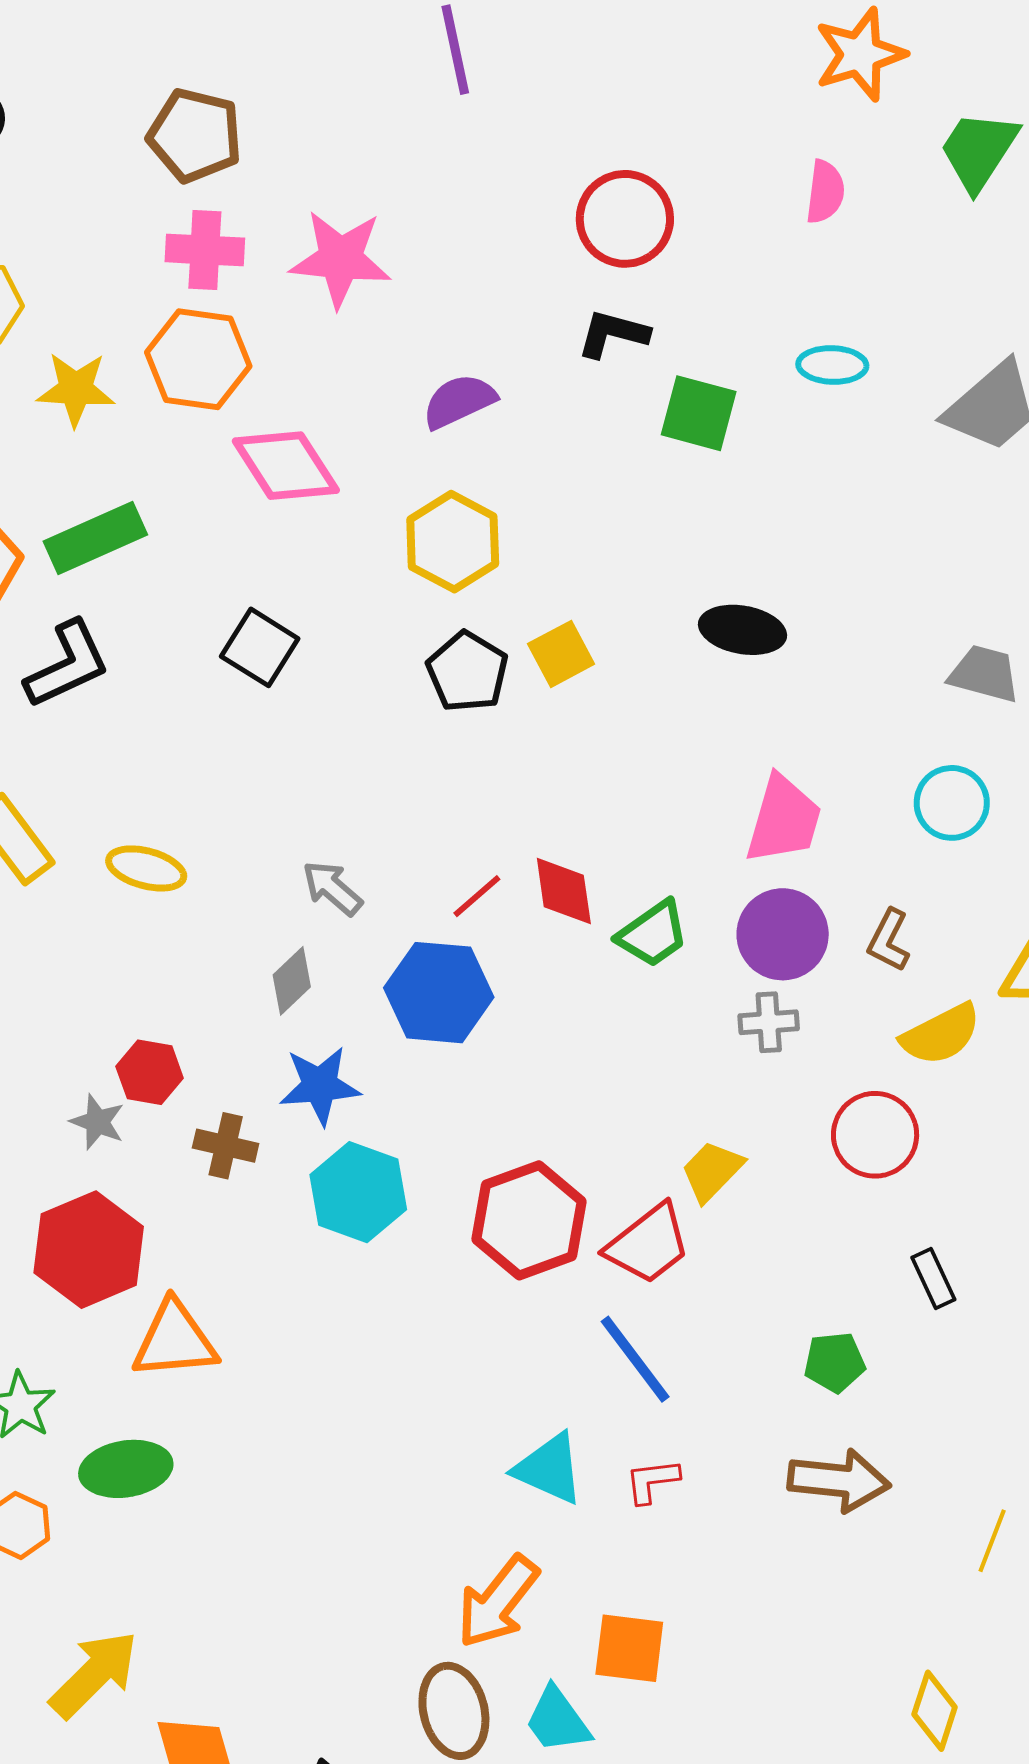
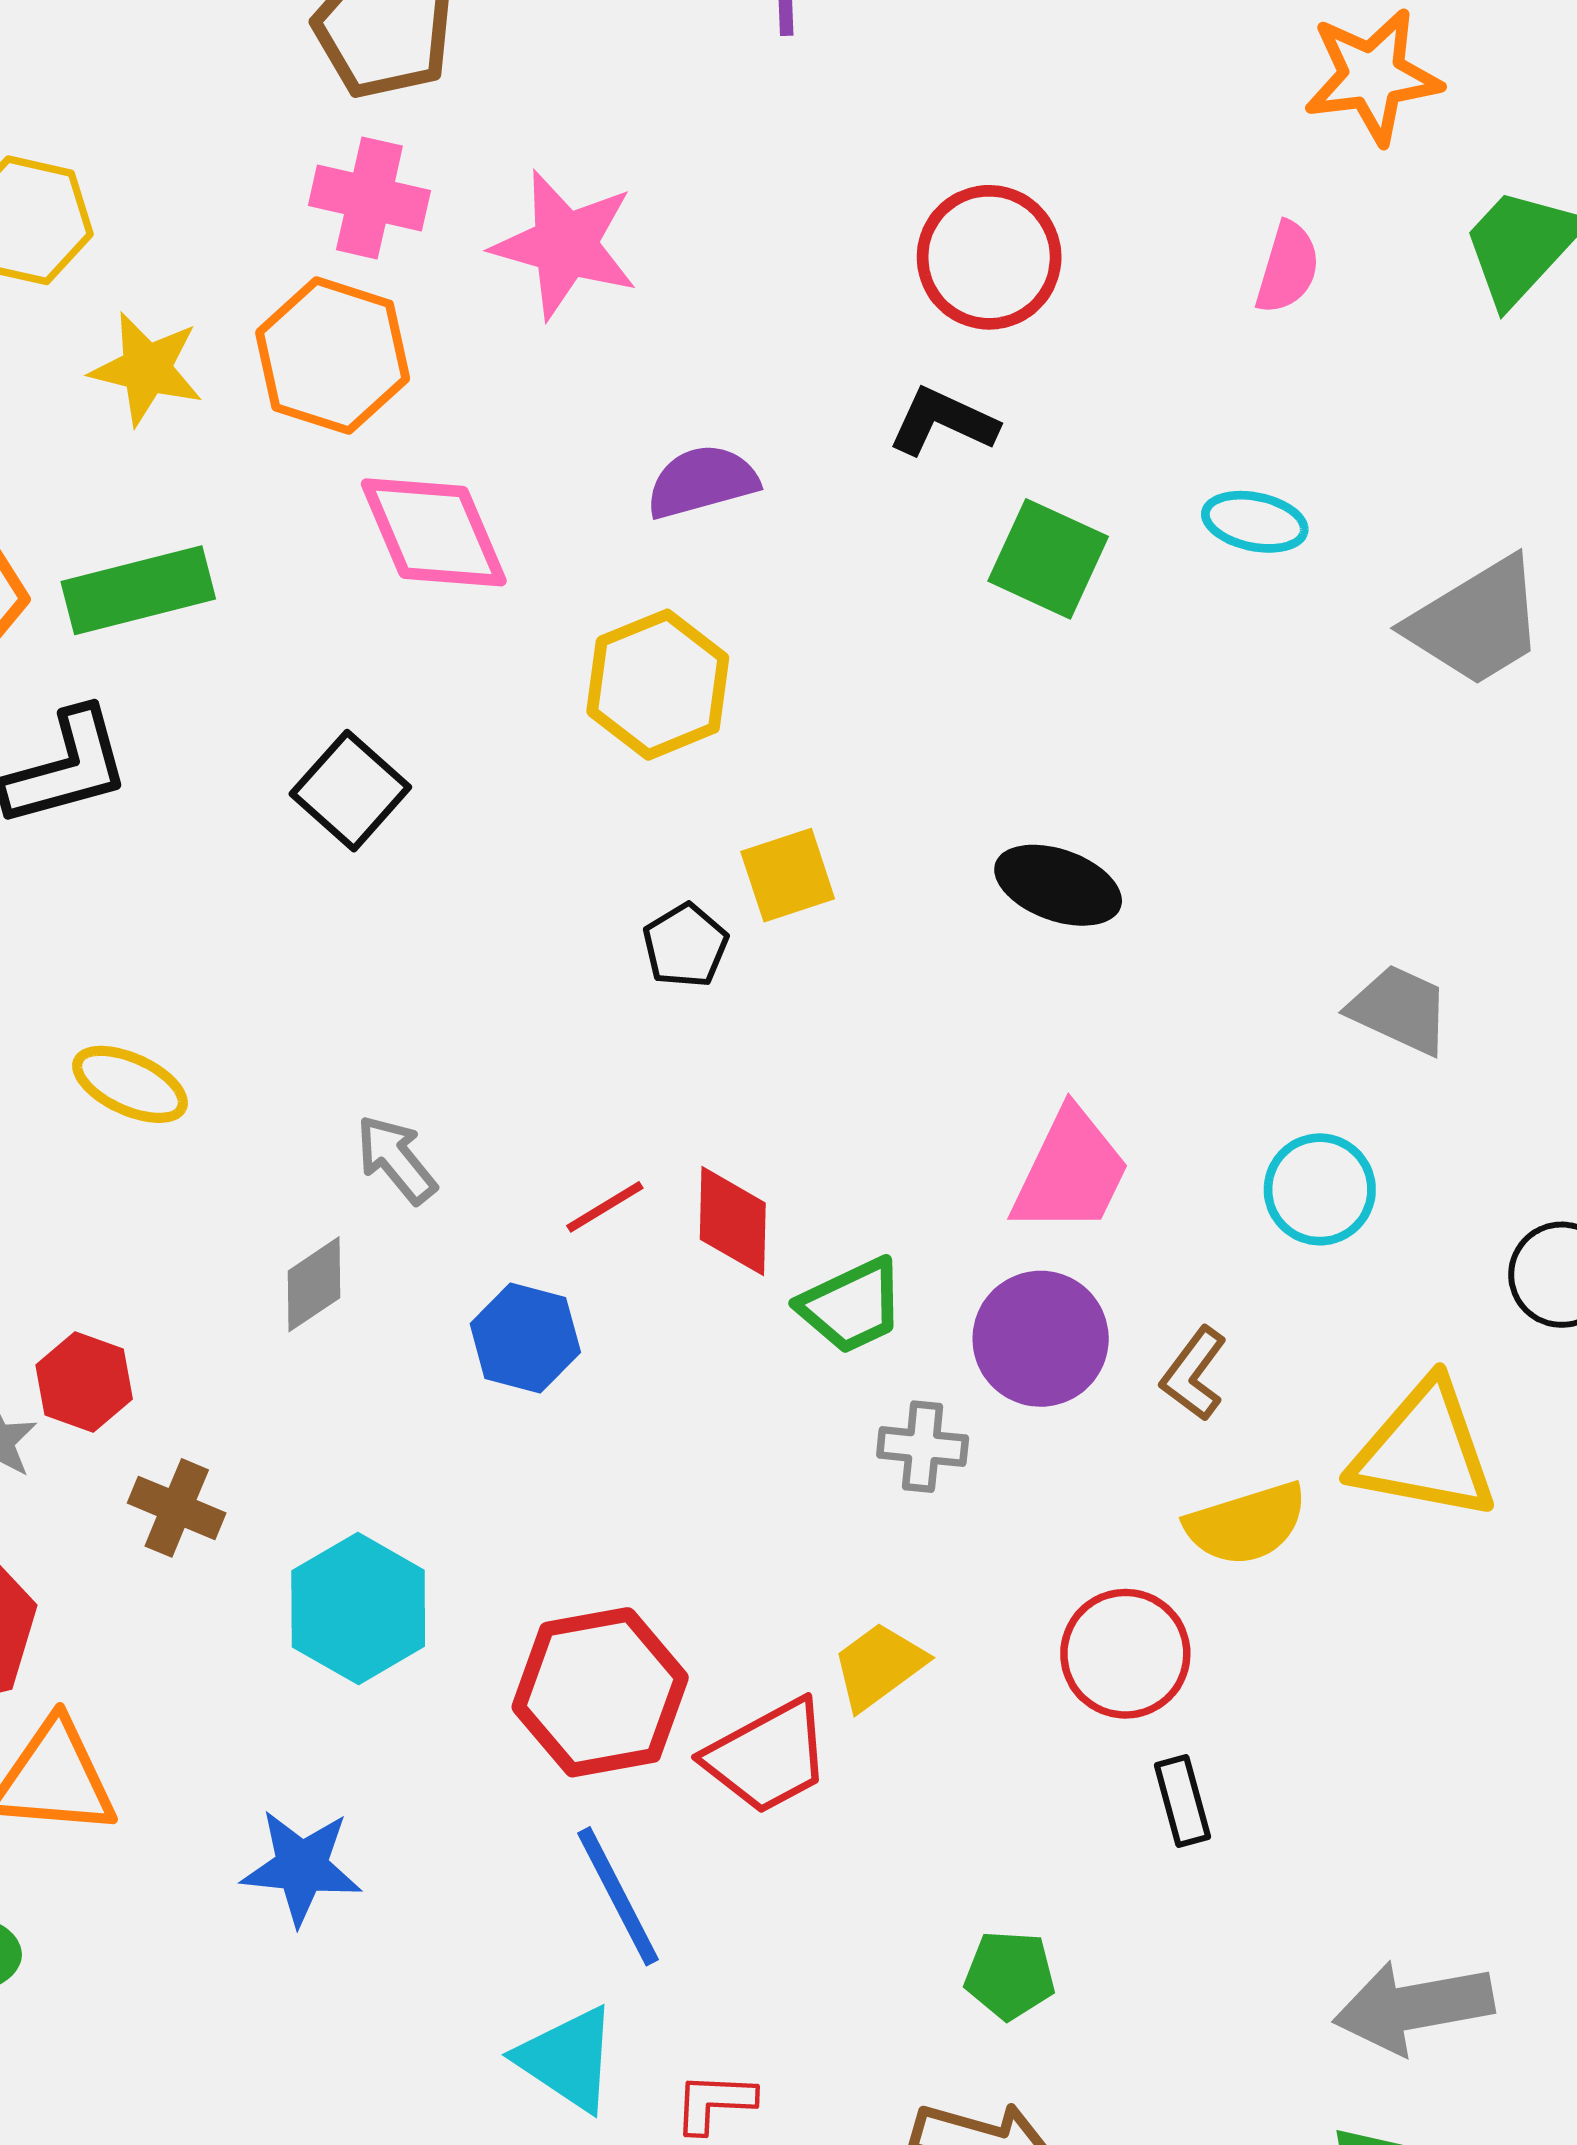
black pentagon: (467, 672) -> (685, 946), moved, size x0.7
blue hexagon: (439, 993) -> (525, 1338), size x0.7
gray cross: (769, 1022) -> (923, 1447), moved
blue star: (320, 1086) -> (302, 1867), moved
black rectangle: (933, 1278) -> (1182, 1801), moved
blue line: (635, 1359) -> (618, 1896), moved

